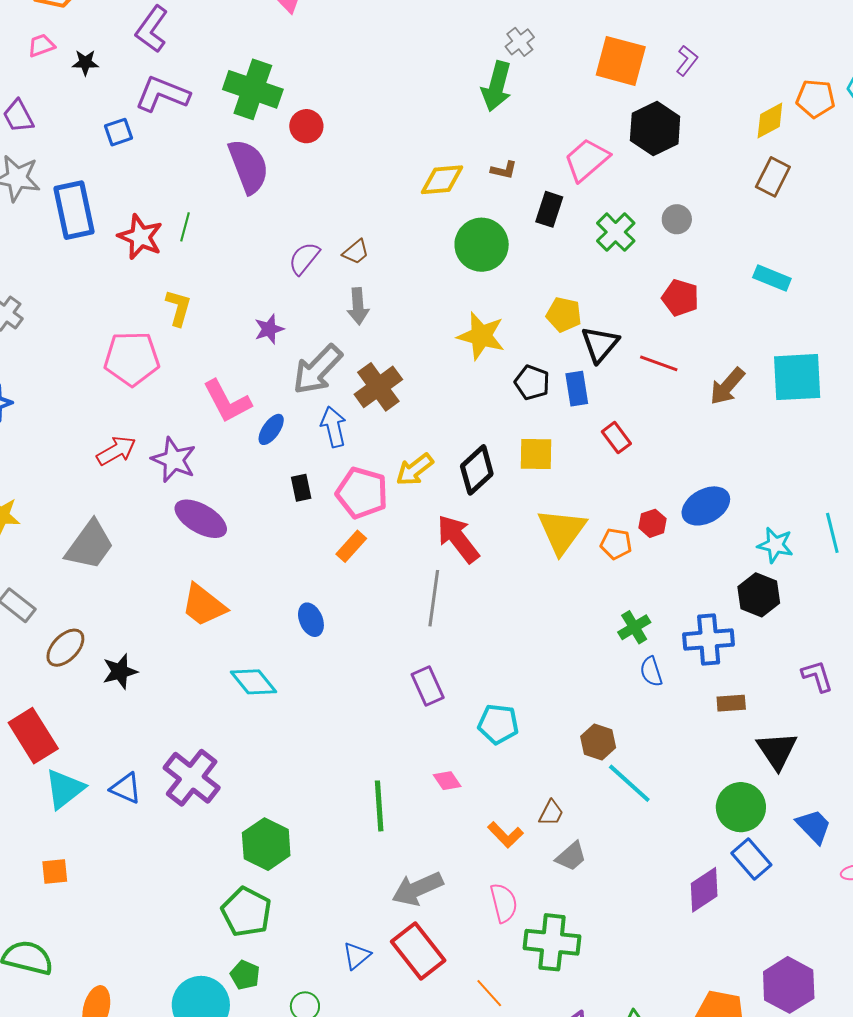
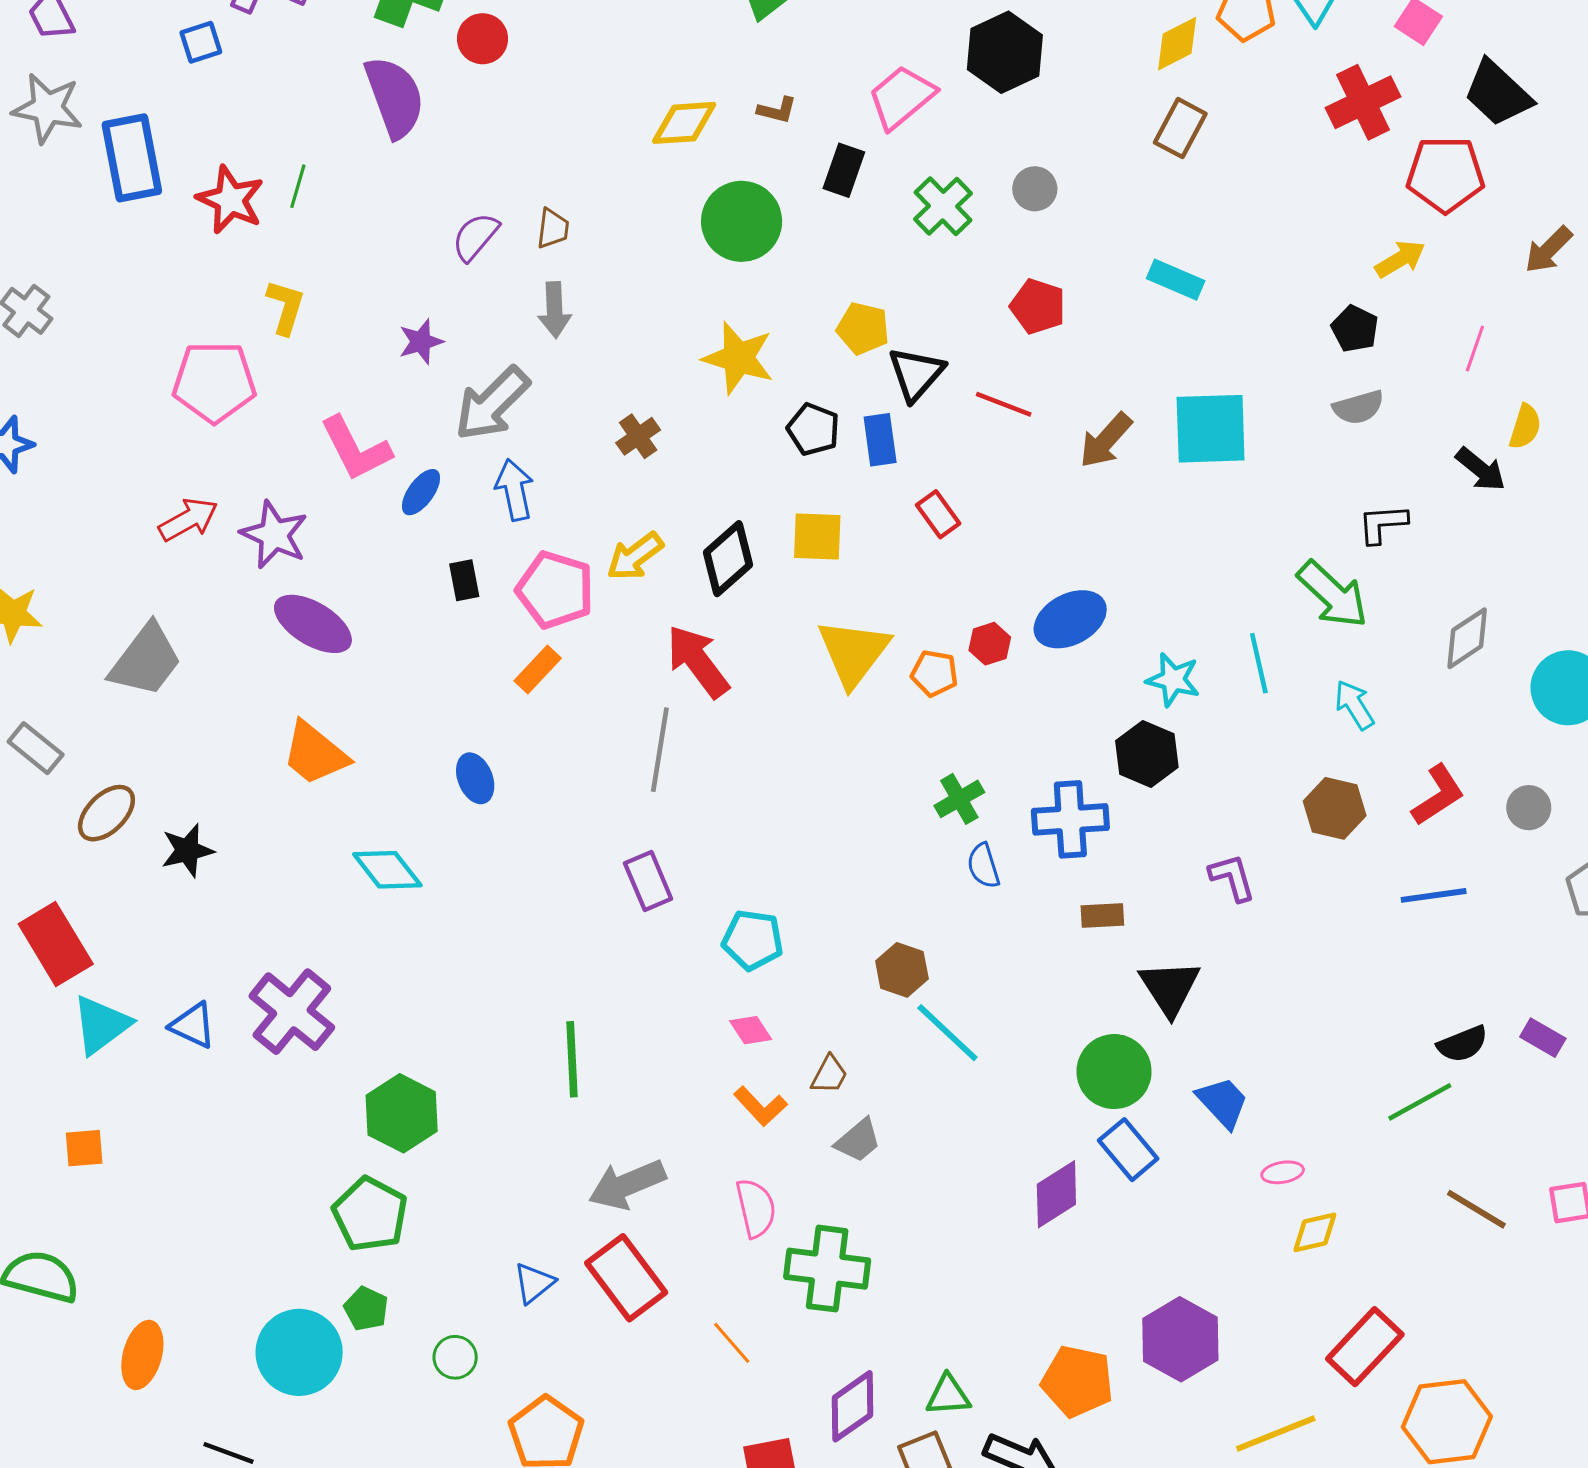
brown trapezoid: (356, 252) -> (553, 229), turned -44
brown cross: (378, 387) -> (638, 436), moved, size x0.6
pink diamond: (447, 781) -> (751, 1030), moved

